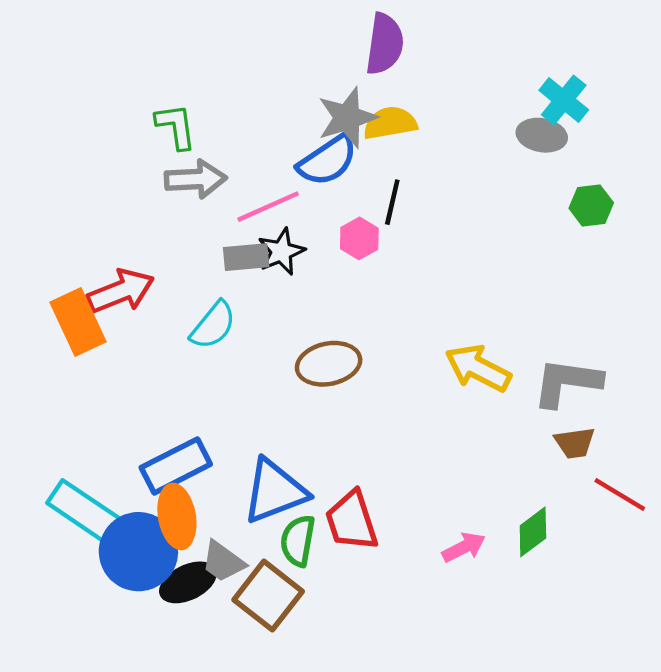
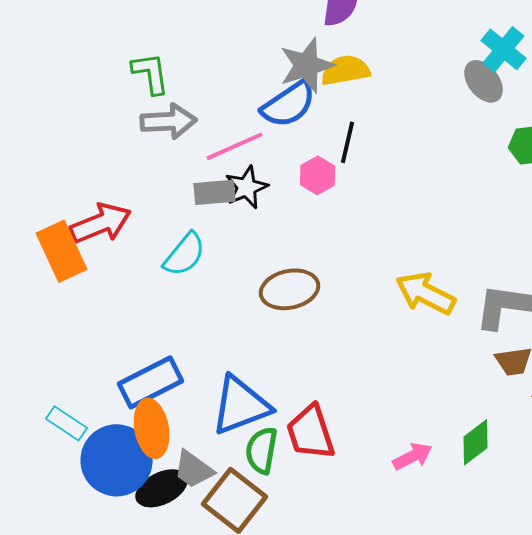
gray ellipse: (542, 135) -> (484, 81), turned 42
cyan rectangle: (84, 511) -> (67, 423), size x0.6

